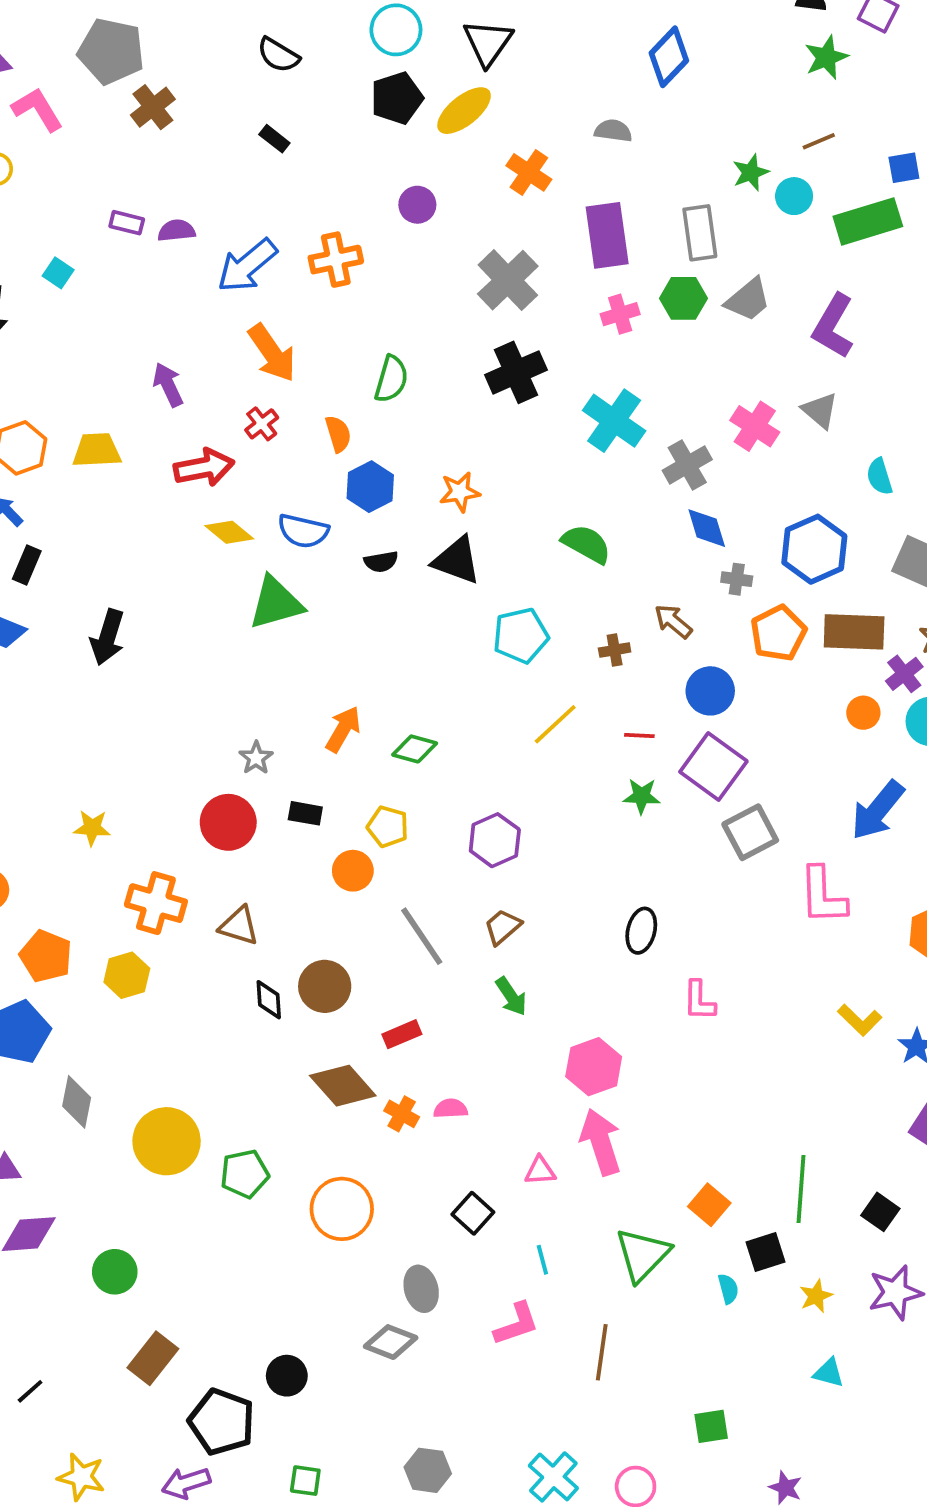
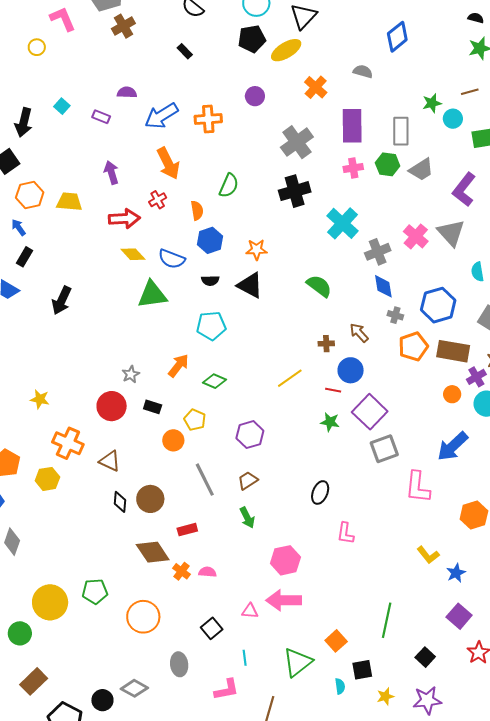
purple rectangle: (127, 223) -> (101, 117), moved
gray triangle: (820, 410) -> (451, 233), size x1.4
cyan pentagon: (521, 636) -> (211, 326), moved
blue circle: (710, 691) -> (351, 370), moved
yellow circle: (167, 1141) -> (50, 602), moved
pink arrow: (601, 1142) -> (284, 600), turned -80
green line: (801, 1189) -> (387, 620), moved
gray diamond: (391, 1342) -> (134, 688), moved

